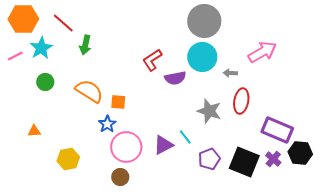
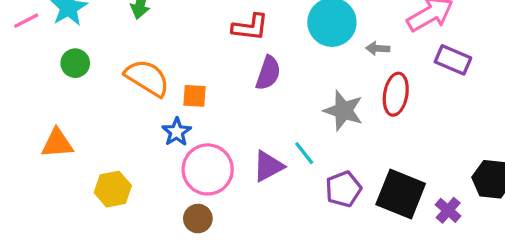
red L-shape: (152, 60) -> (250, 27), turned -140
purple semicircle: (175, 78) -> (268, 73), moved, turned -60
purple rectangle: (277, 130) -> (453, 60), moved, size x0.7
orange triangle: (34, 131) -> (57, 143), size x1.5
purple cross: (273, 159) -> (448, 210), moved

